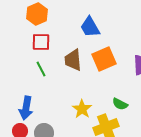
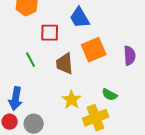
red square: (41, 42) -> (50, 33), moved
brown trapezoid: (73, 60) -> (65, 64), moved

